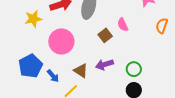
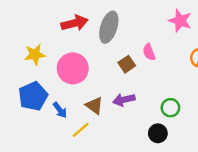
yellow star: (33, 19) -> (35, 54), moved
green circle: (134, 69) -> (170, 108), moved

